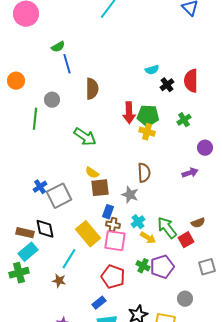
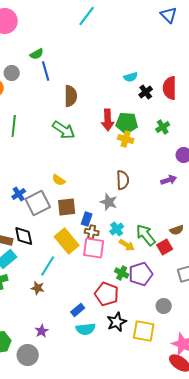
gray circle: (52, 100) -> (12, 73), moved
green arrow: (85, 137) -> (64, 130), moved
yellow semicircle: (92, 173) -> (59, 180), moved
brown square: (100, 188) -> (67, 207), moved
red pentagon: (113, 277) -> (107, 294), moved

